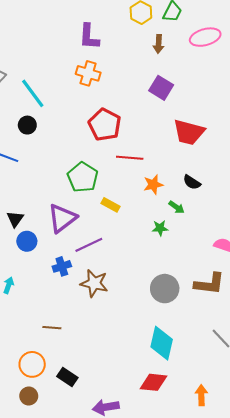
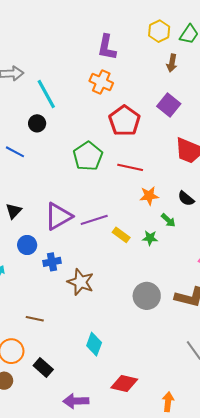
red pentagon: (105, 125) -> (124, 121), moved
green pentagon: (83, 177) -> (88, 156), moved
yellow rectangle: (111, 205) -> (121, 235), moved
blue circle: (27, 241) -> (27, 245), moved
purple line: (89, 245) -> (94, 220), moved
cyan diamond: (162, 343) -> (94, 344), moved, size x0.7

